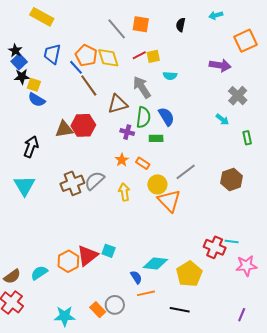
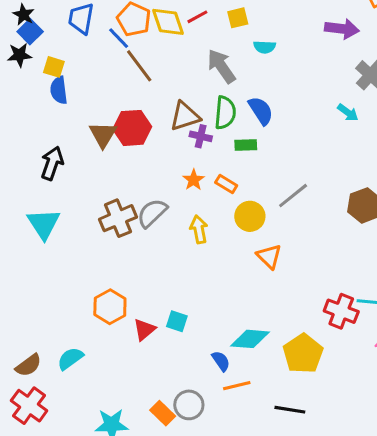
red line: (139, 55) -> (197, 17), moved
black star: (22, 77) -> (20, 55), moved
blue semicircle: (37, 100) -> (59, 90), turned 54
brown triangle: (118, 104) -> (185, 116), moved
brown triangle: (64, 129) -> (103, 135), turned -48
orange triangle: (169, 201) -> (269, 256), moved, size x0.7
red triangle: (87, 256) -> (144, 330), size x0.7
orange hexagon: (68, 261) -> (110, 307), moved

